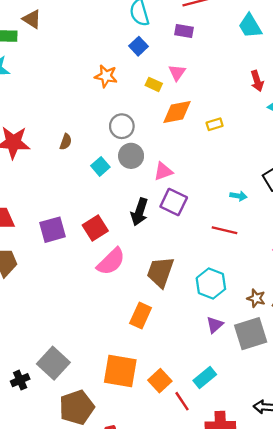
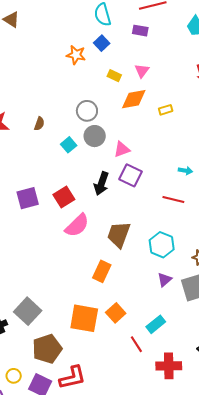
pink triangle: (177, 73) -> (142, 71), moved
orange star: (106, 76) -> (76, 55), moved
orange square: (160, 381) -> (116, 313), moved

